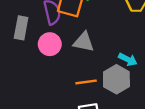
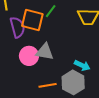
pink circle: (50, 44) -> (29, 56), moved

